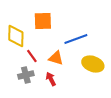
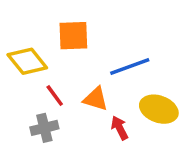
yellow diamond: (16, 36) -> (27, 61), turned -40
red arrow: (51, 79) -> (120, 128), moved

